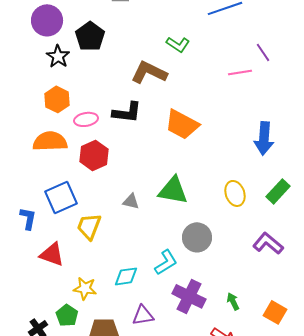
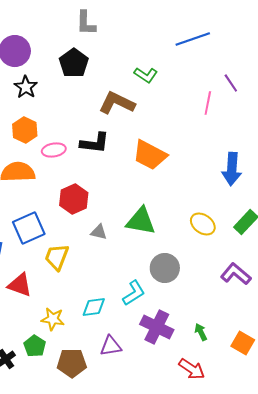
black pentagon: (90, 36) -> (74, 63), moved
pink line: (240, 72) -> (208, 103), turned -70
red hexagon: (94, 155) -> (74, 199), moved
yellow ellipse: (235, 193) -> (203, 224), turned -35

